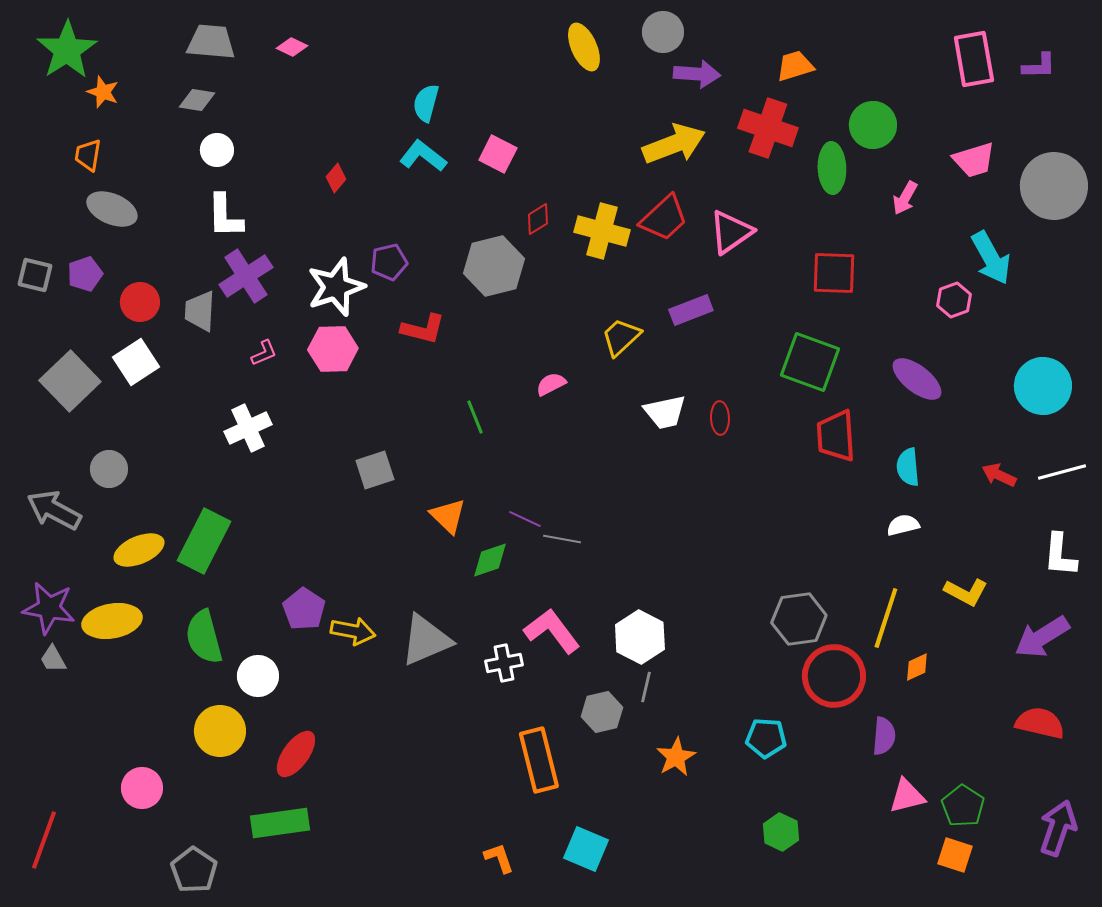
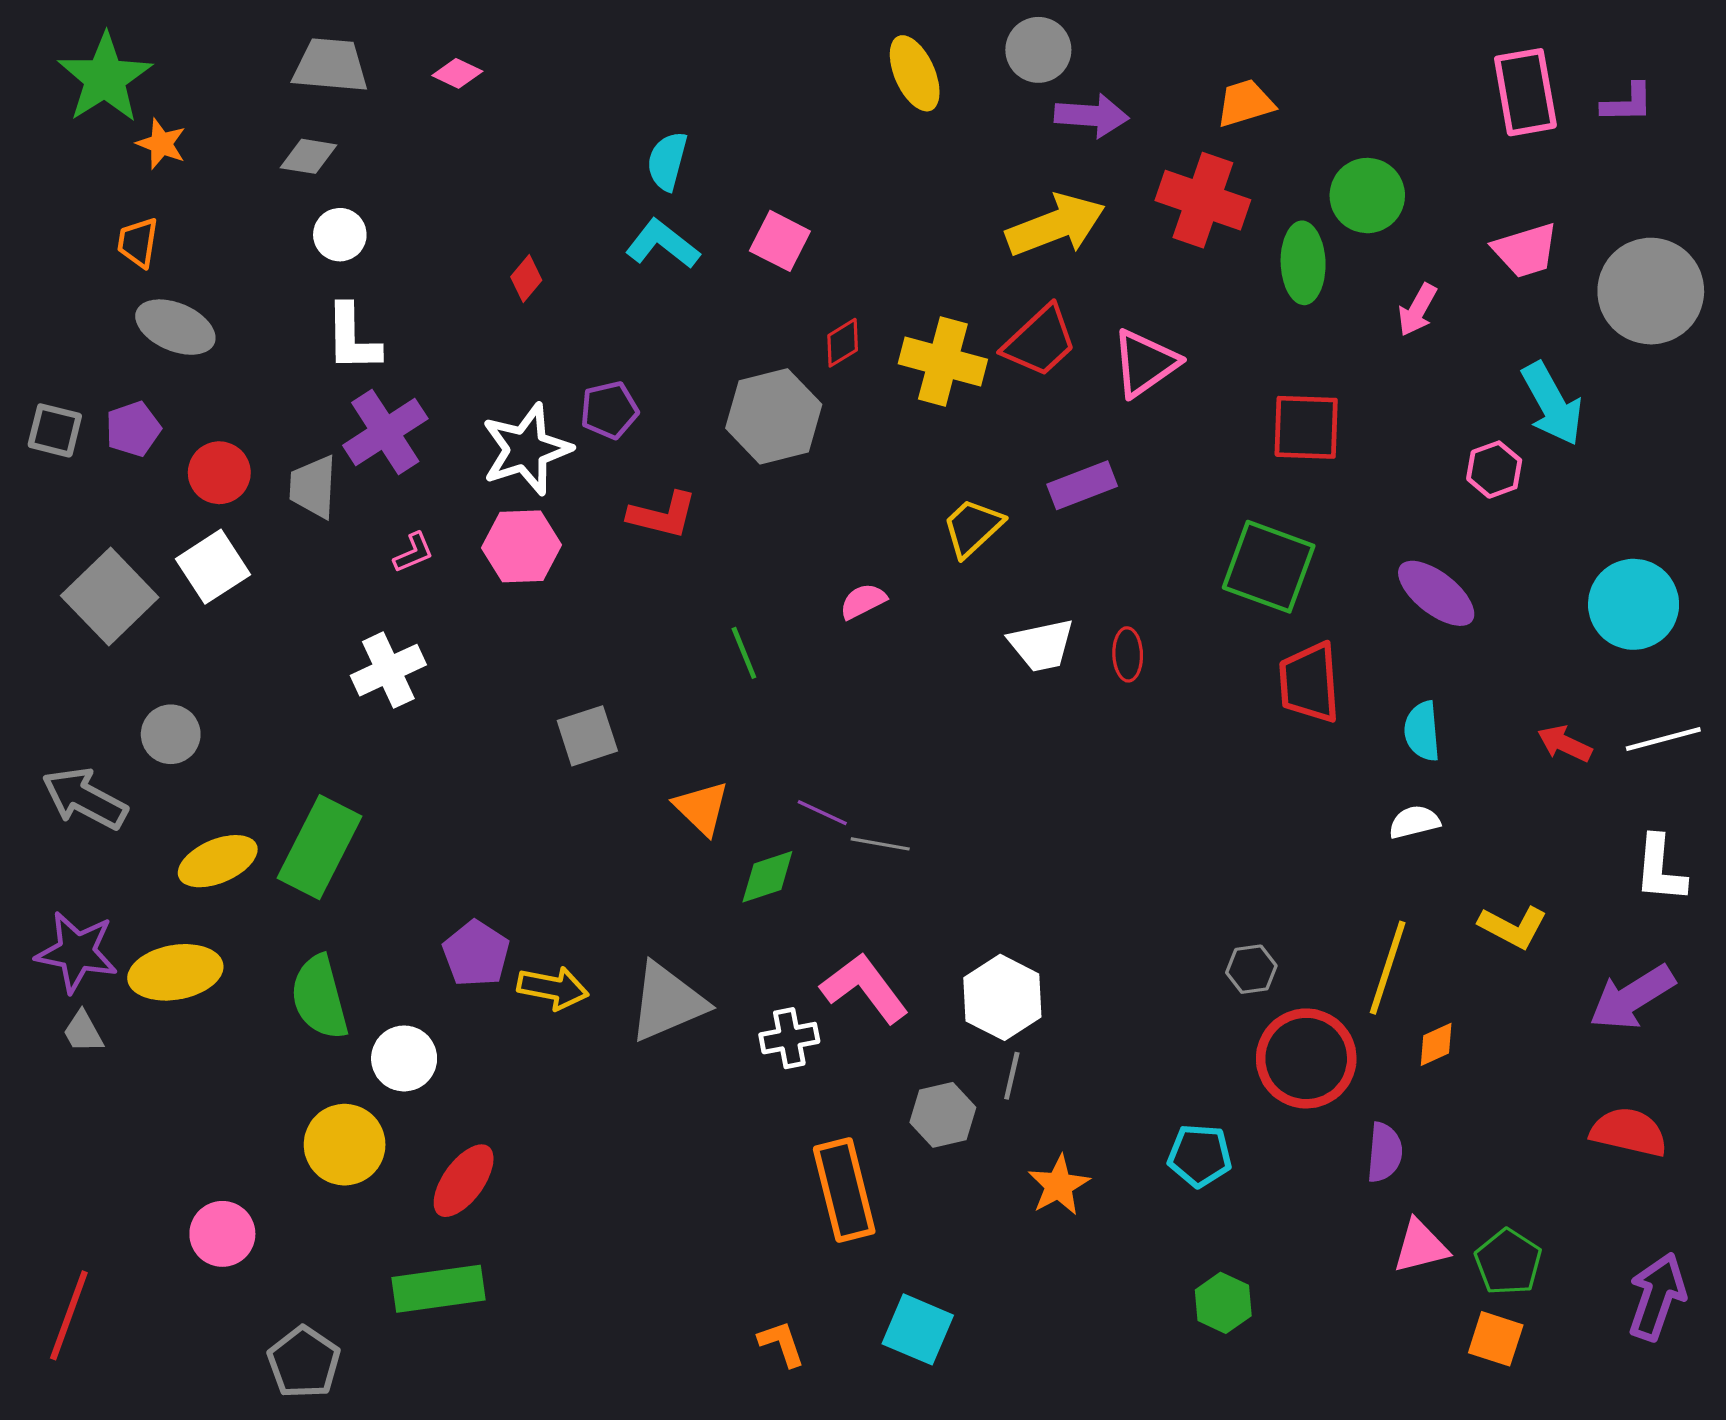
gray hexagon: (799, 619) -> (1251, 969), size x0.6

